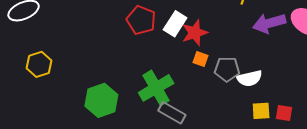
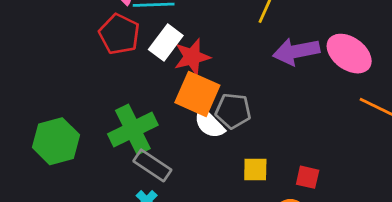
orange square: (200, 59) -> (197, 94), size x2.0
white semicircle: (250, 78) -> (209, 123), moved, turned 55
yellow square: (261, 111) -> (255, 169), moved

